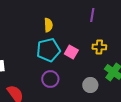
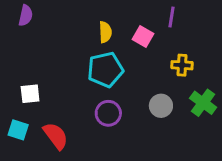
pink square: (71, 52) -> (143, 37), moved
gray circle: (90, 85) -> (161, 106), moved

